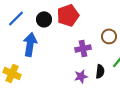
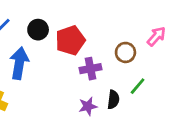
red pentagon: (68, 15) -> (70, 40), moved

